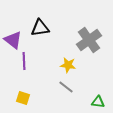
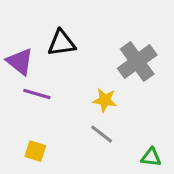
purple line: (24, 61) -> (37, 94), turned -72

